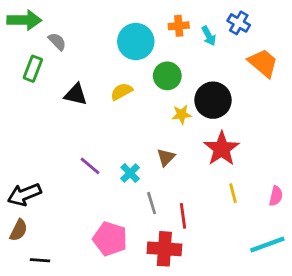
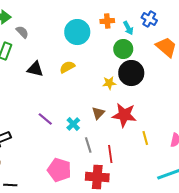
green circle: (167, 76) -> (123, 49), moved
red star: (222, 149) -> (124, 115), moved, turned -30

